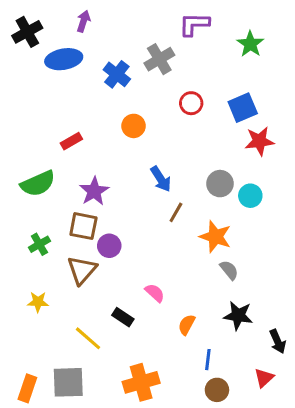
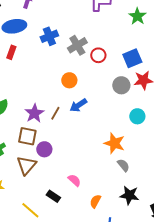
gray cross: (159, 59) -> (77, 45), moved
blue cross: (117, 74) -> (49, 36), turned 30
orange circle: (134, 126) -> (69, 80), moved
red rectangle: (71, 141) -> (11, 52), moved, turned -40
blue arrow: (161, 179) -> (78, 105), turned 90
gray circle: (220, 184) -> (121, 85), moved
brown line: (176, 212) -> (55, 113), moved

